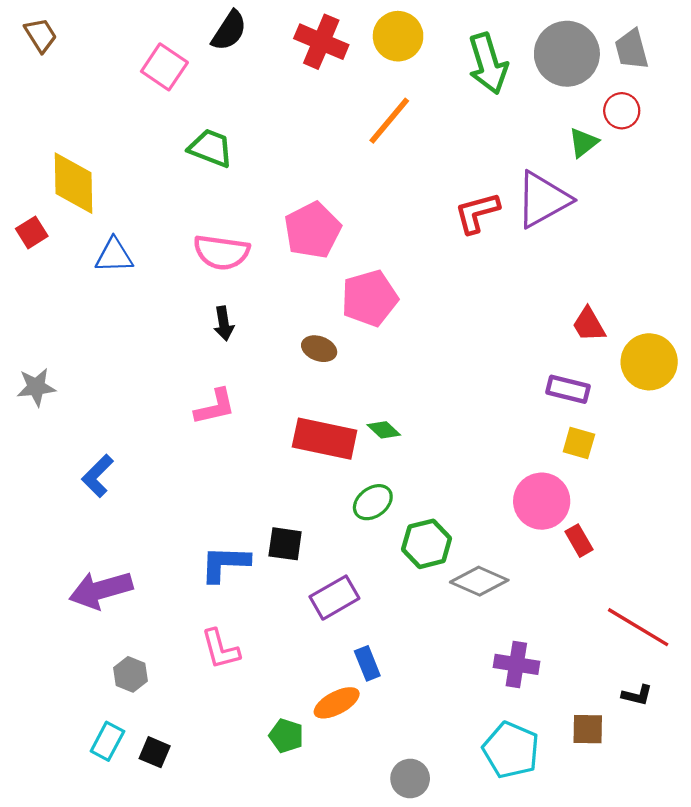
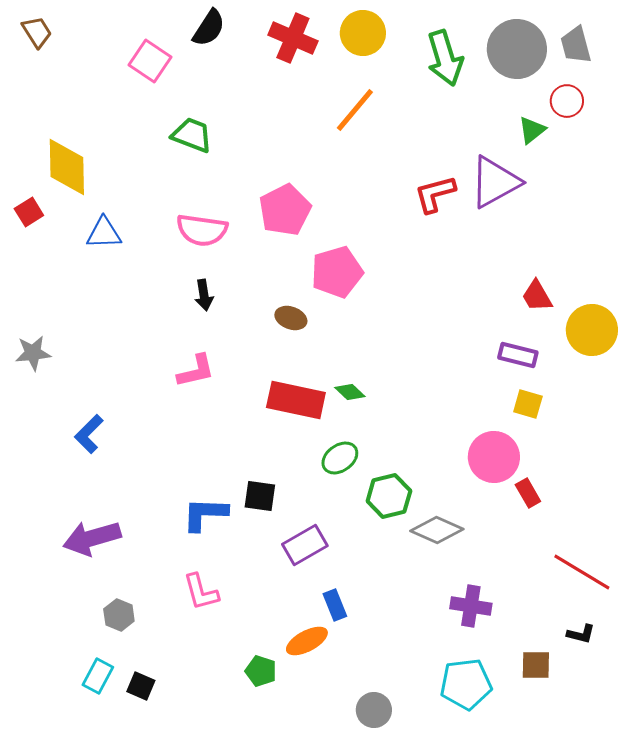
cyan pentagon: (511, 750) -> (466, 684), turned -30

